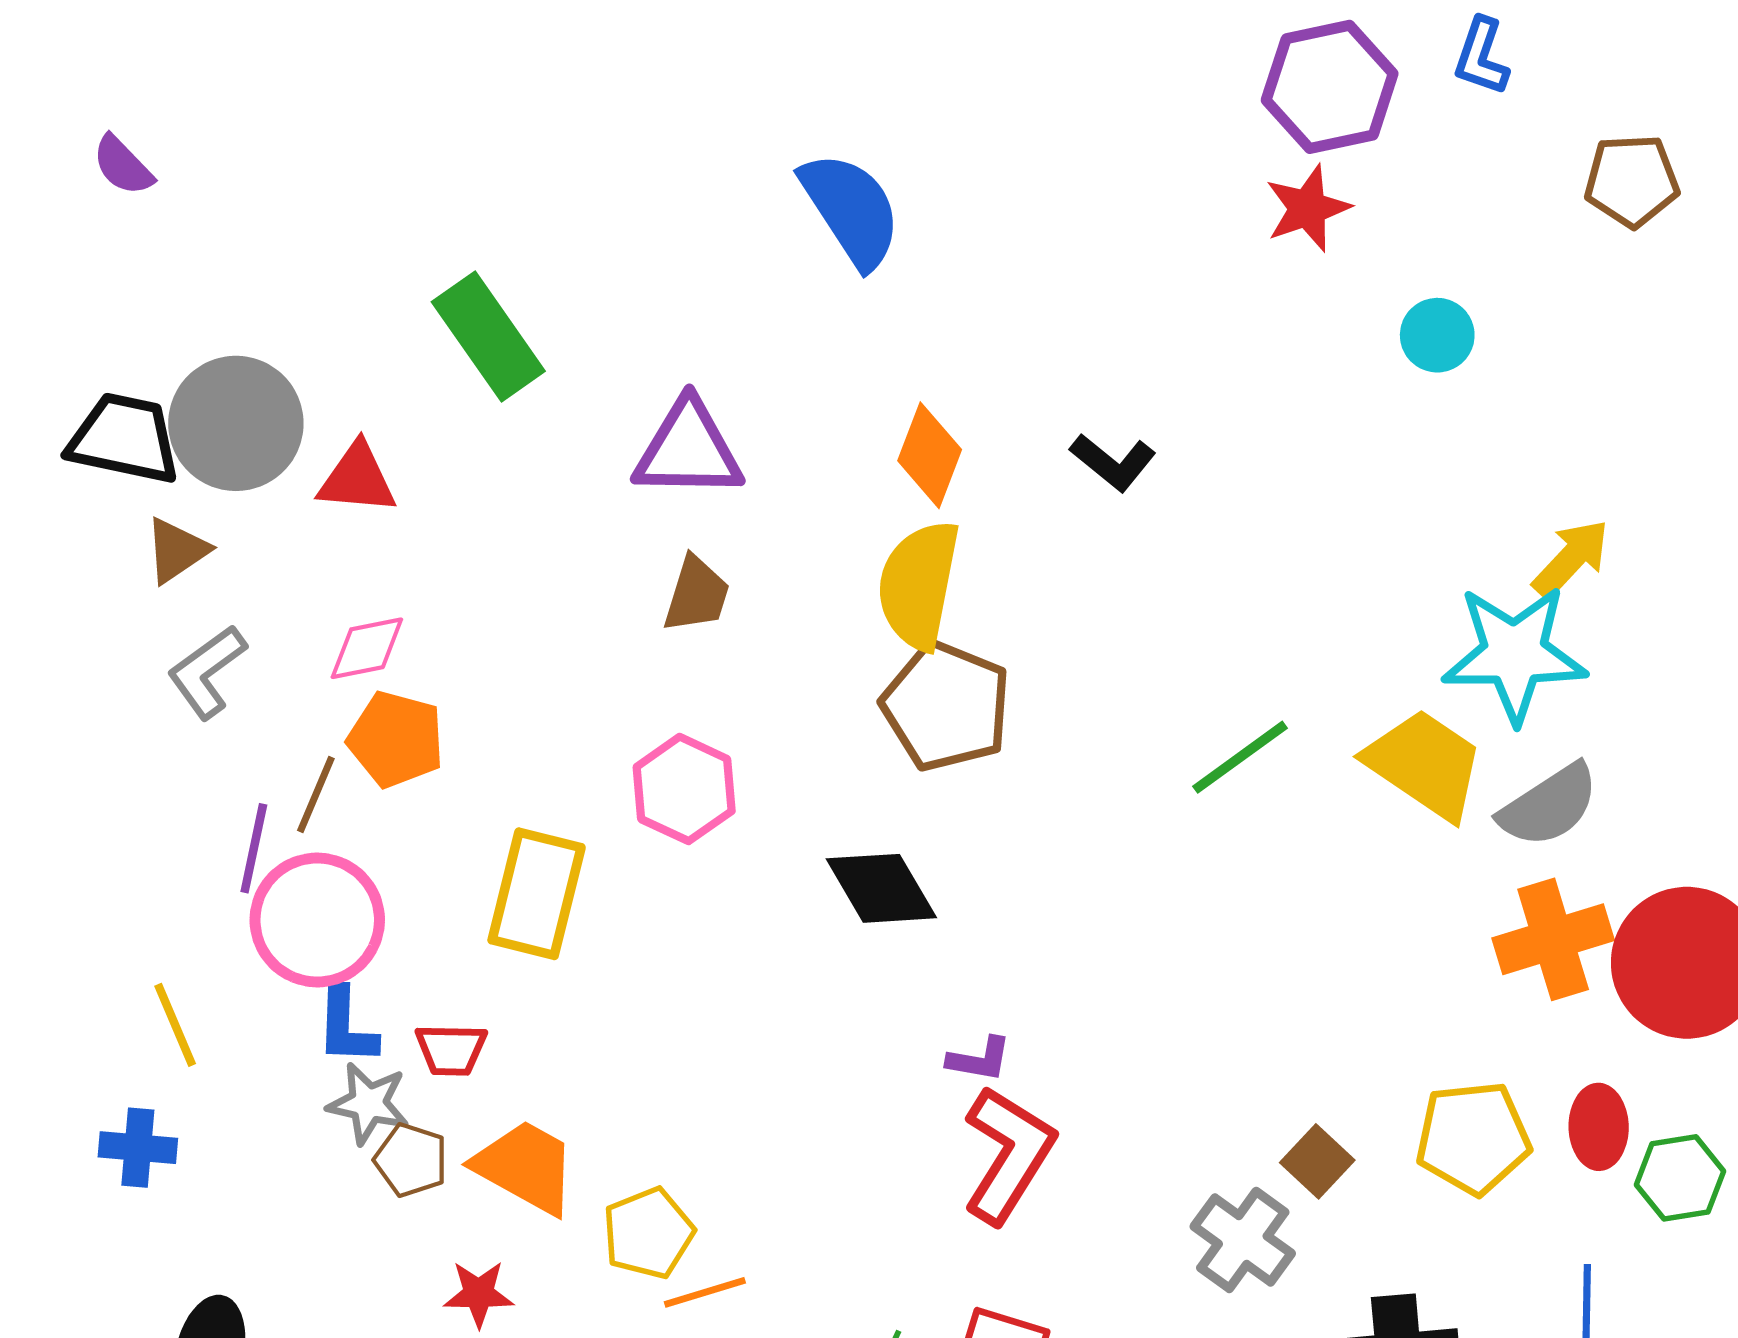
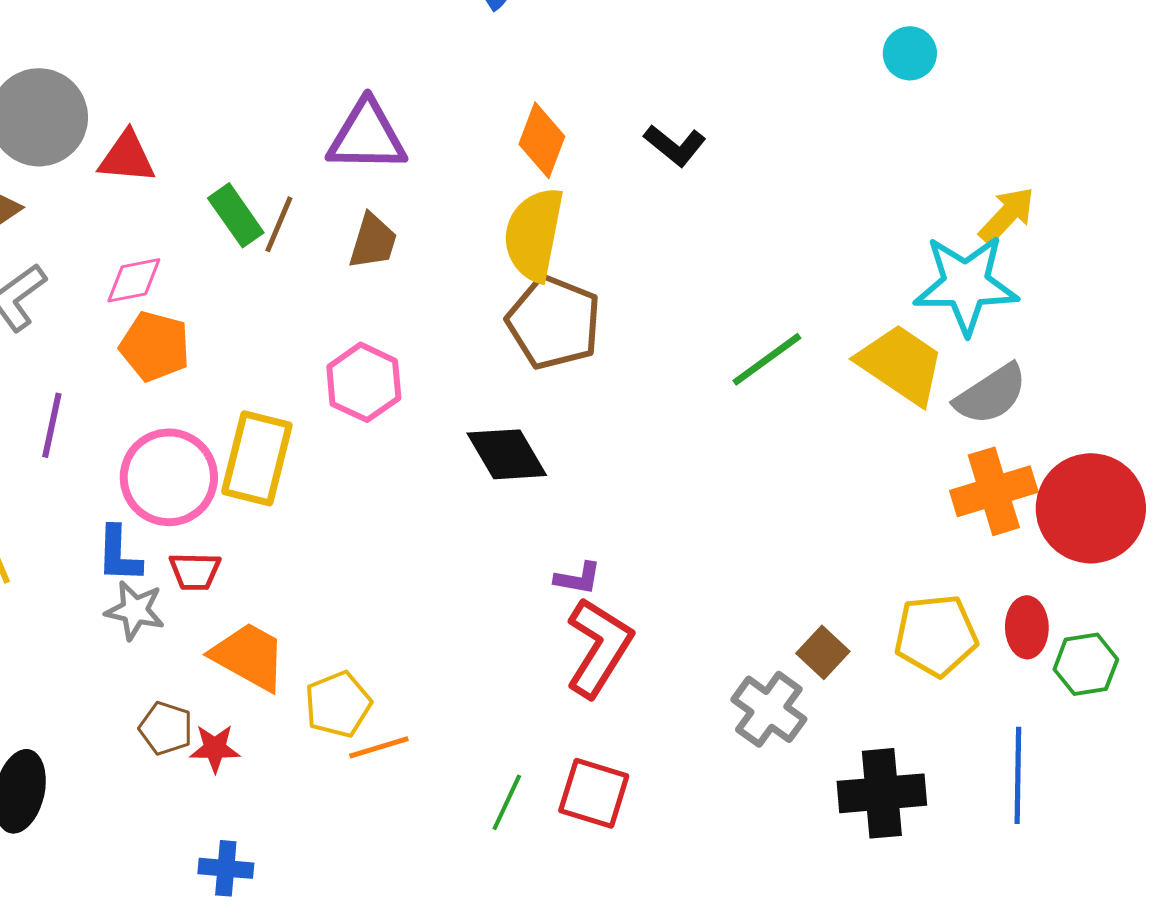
green rectangle: (488, 337) -> (236, 215), moved, size x0.7
brown line: (316, 794) -> (279, 224), moved
pink circle: (317, 920) -> (169, 477), moved
brown pentagon: (411, 1160) -> (166, 728), moved

